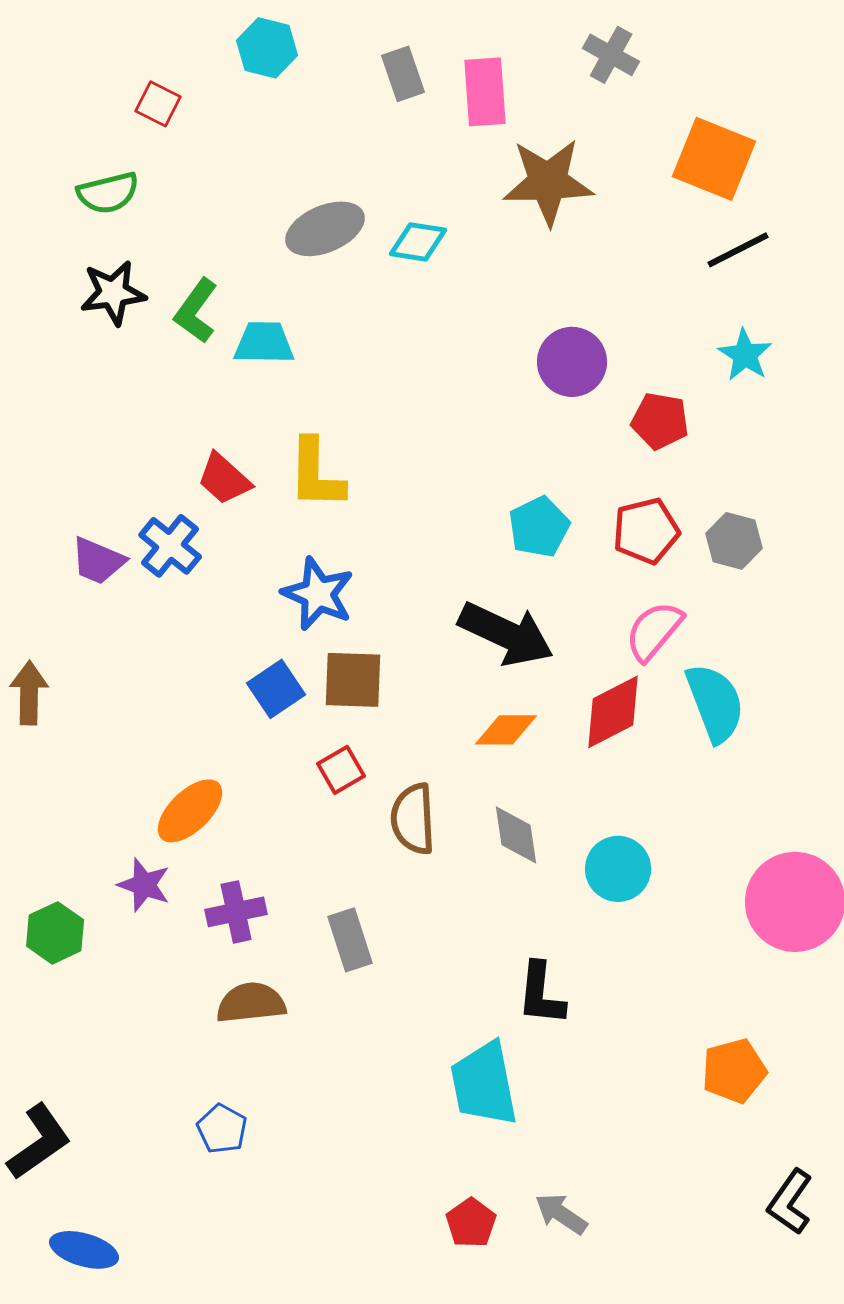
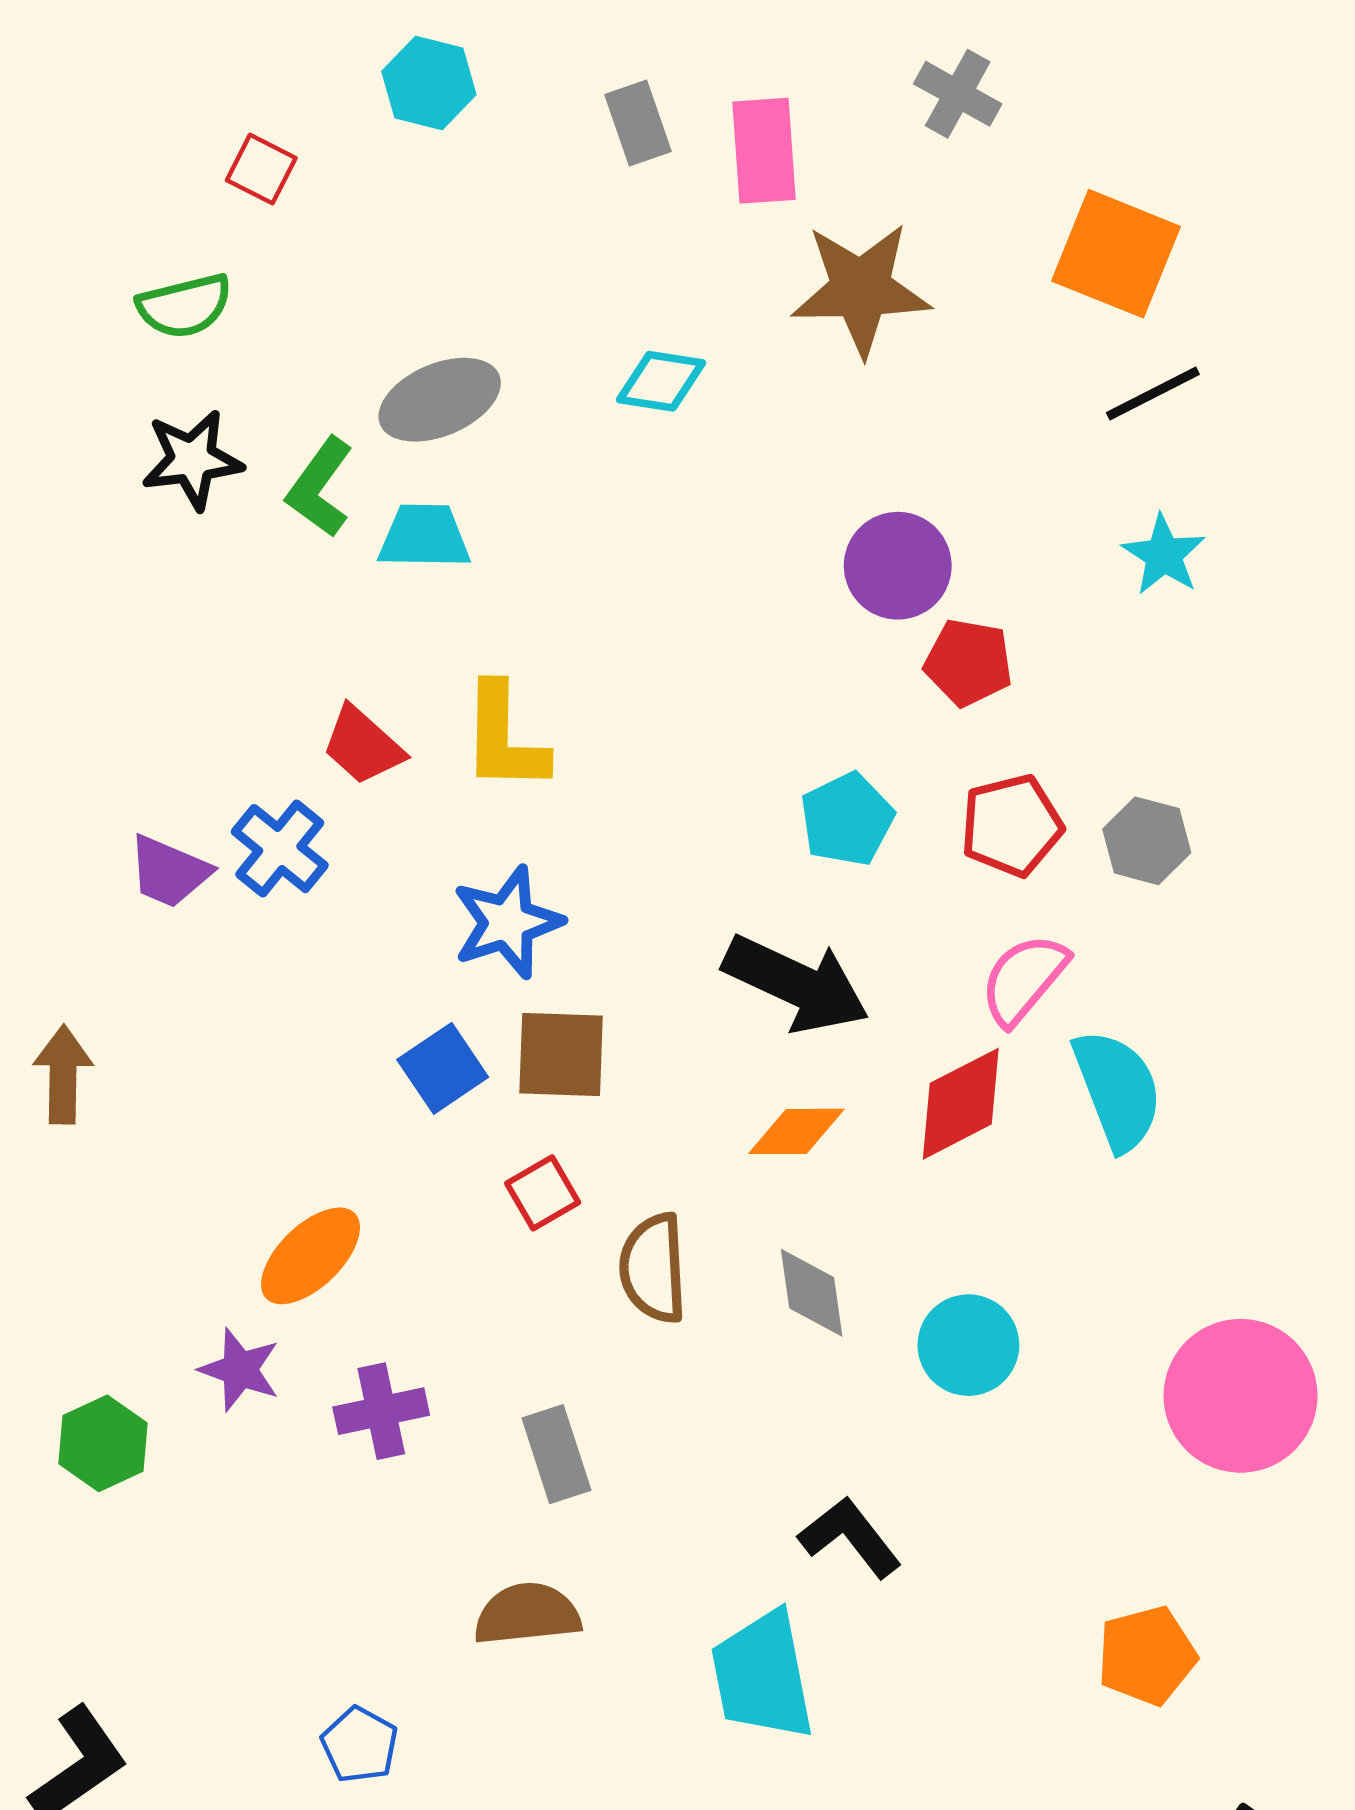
gray ellipse: (325, 229) -> (440, 400), moved
red pentagon: (660, 421) -> (968, 663), moved
blue star: (318, 594) -> (507, 922), turned 30
black L-shape: (541, 994) -> (850, 1537), turned 136
brown semicircle: (251, 1003) -> (527, 1614), moved

